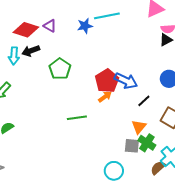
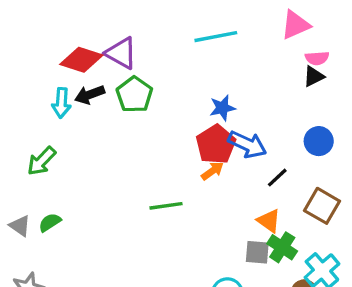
purple triangle: (50, 26) -> (121, 53), size x1.5
blue star: (85, 26) -> (222, 108), moved
green pentagon: (60, 69) -> (134, 95), moved
orange triangle: (139, 127) -> (269, 221), turned -35

